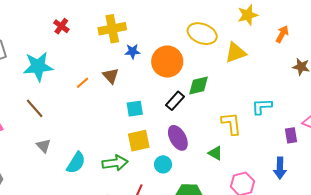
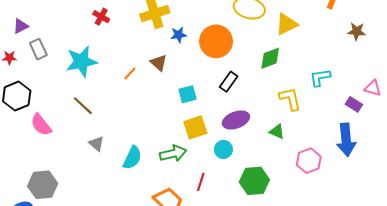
green diamond: (199, 86) -> (270, 58), moved
purple rectangle: (291, 135) -> (354, 104), turned -42
purple ellipse: (178, 138) -> (236, 120), turned -75
blue arrow: (280, 168) -> (346, 140), size x1.4

